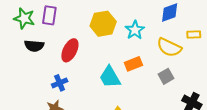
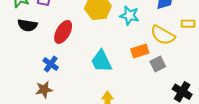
cyan star: (135, 30) -> (129, 16), turned -30
orange rectangle: (133, 64) -> (140, 51), moved
blue cross: (60, 83) -> (51, 64), turned -35

